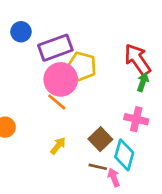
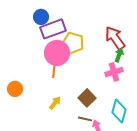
blue circle: (21, 32) -> (41, 17), moved
orange line: (57, 102) -> (54, 70), turned 56
pink cross: (136, 119) -> (114, 72), moved, turned -30
cyan diamond: (124, 155) -> (119, 111), moved

